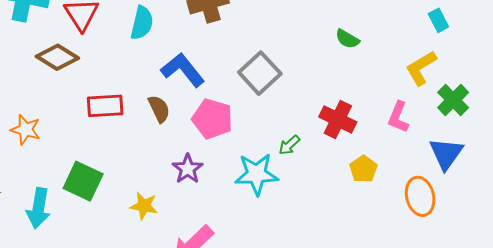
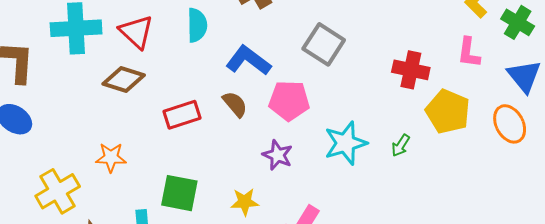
green arrow: (289, 145) -> (401, 145), moved
yellow pentagon: (363, 169) -> (448, 112), size x1.6

